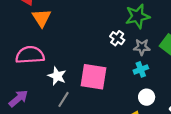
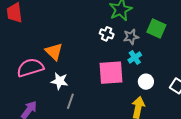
orange triangle: (42, 18) -> (54, 51), moved
pink square: (94, 77) -> (111, 73), moved

